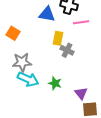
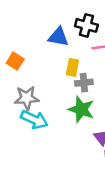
gray cross: (67, 50) -> (84, 83), turned -32
green star: (55, 83) -> (81, 109), moved, size x1.5

